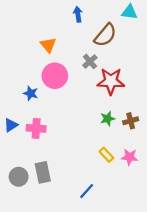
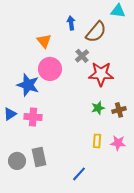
blue arrow: (78, 14) -> (71, 23), moved
blue star: (31, 93) -> (28, 85), size x1.6
yellow rectangle: (106, 155) -> (97, 141), turned 48

